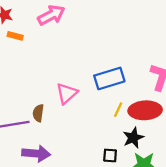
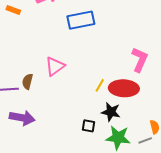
blue rectangle: (109, 78) -> (81, 20), moved
black star: (133, 138) -> (111, 112), turned 30

